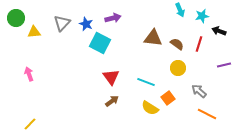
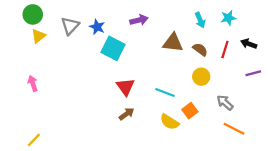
cyan arrow: (180, 10) -> (200, 20), moved
green circle: (16, 18) -> (33, 14), moved
purple arrow: (113, 18) -> (139, 20), moved
black arrow: (219, 31) -> (249, 44), moved
yellow triangle: (34, 32) -> (38, 36), turned -32

